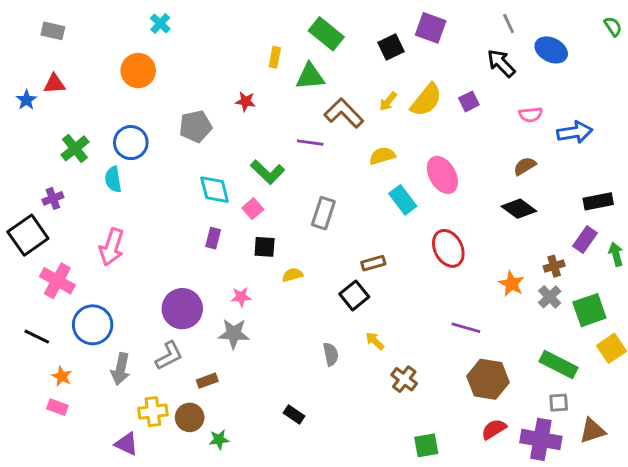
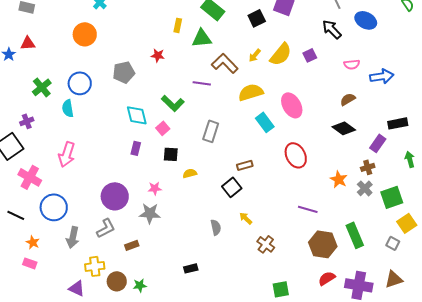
yellow semicircle: (382, 156) -> (251, 92), size x1.4
purple rectangle: (585, 240) -> (378, 143), moved
green rectangle: (559, 365) -> (355, 235), moved, turned 40
gray square: (559, 403) -> (393, 243), moved, turned 32
black rectangle: (294, 414) -> (191, 268), turned -48
brown circle: (190, 417) -> (117, 281), moved

